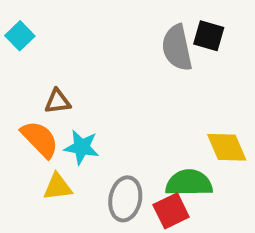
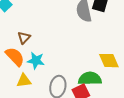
brown triangle: (58, 101) -> (24, 38), turned -40

